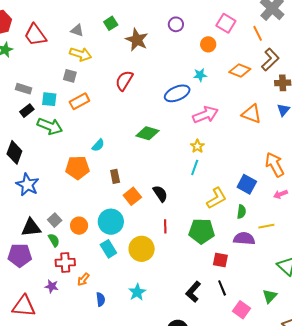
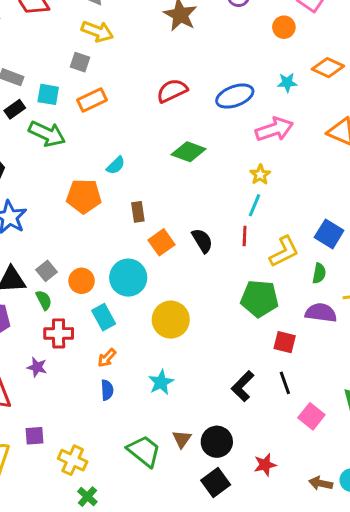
cyan star: (200, 75) -> (287, 83), moved
red semicircle: (124, 81) -> (172, 91), moved, turned 30
red line: (165, 226) -> (245, 236), moved
cyan rectangle: (108, 249) -> (104, 317), moved
orange arrow: (83, 279) -> (107, 358), moved

